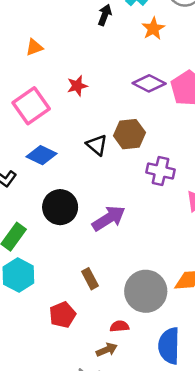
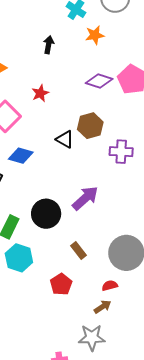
black arrow: (105, 15) -> (49, 45), moved
orange star: (153, 29) -> (95, 35), turned 30
black circle: (60, 207) -> (46, 214), moved

